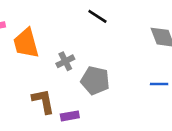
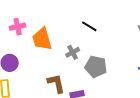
black line: (97, 16) -> (89, 26), moved

